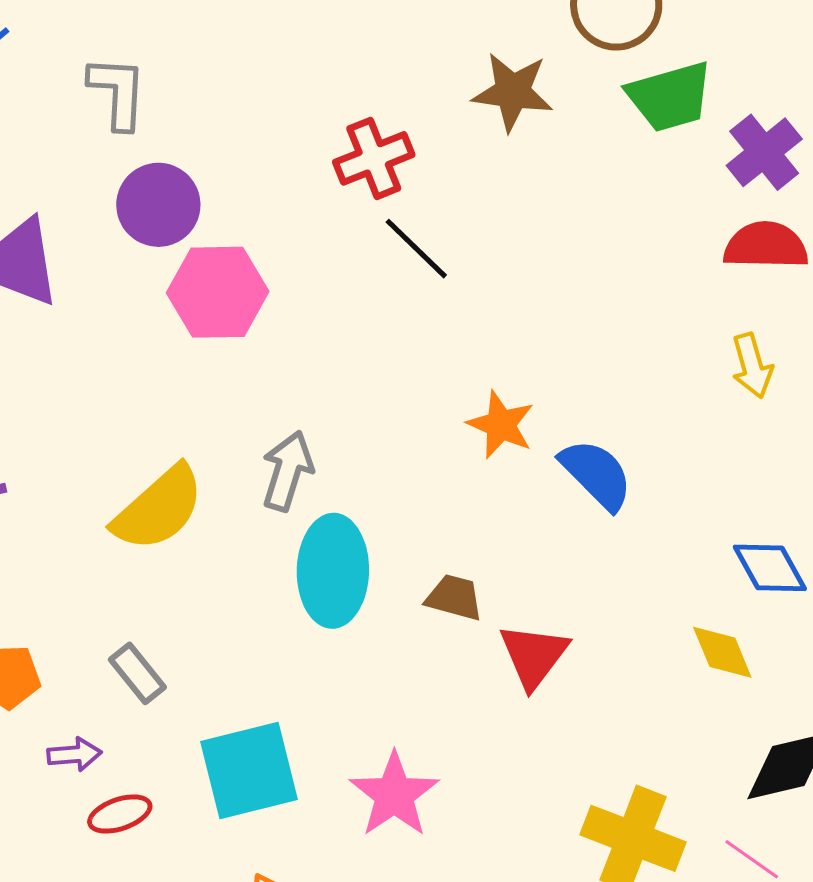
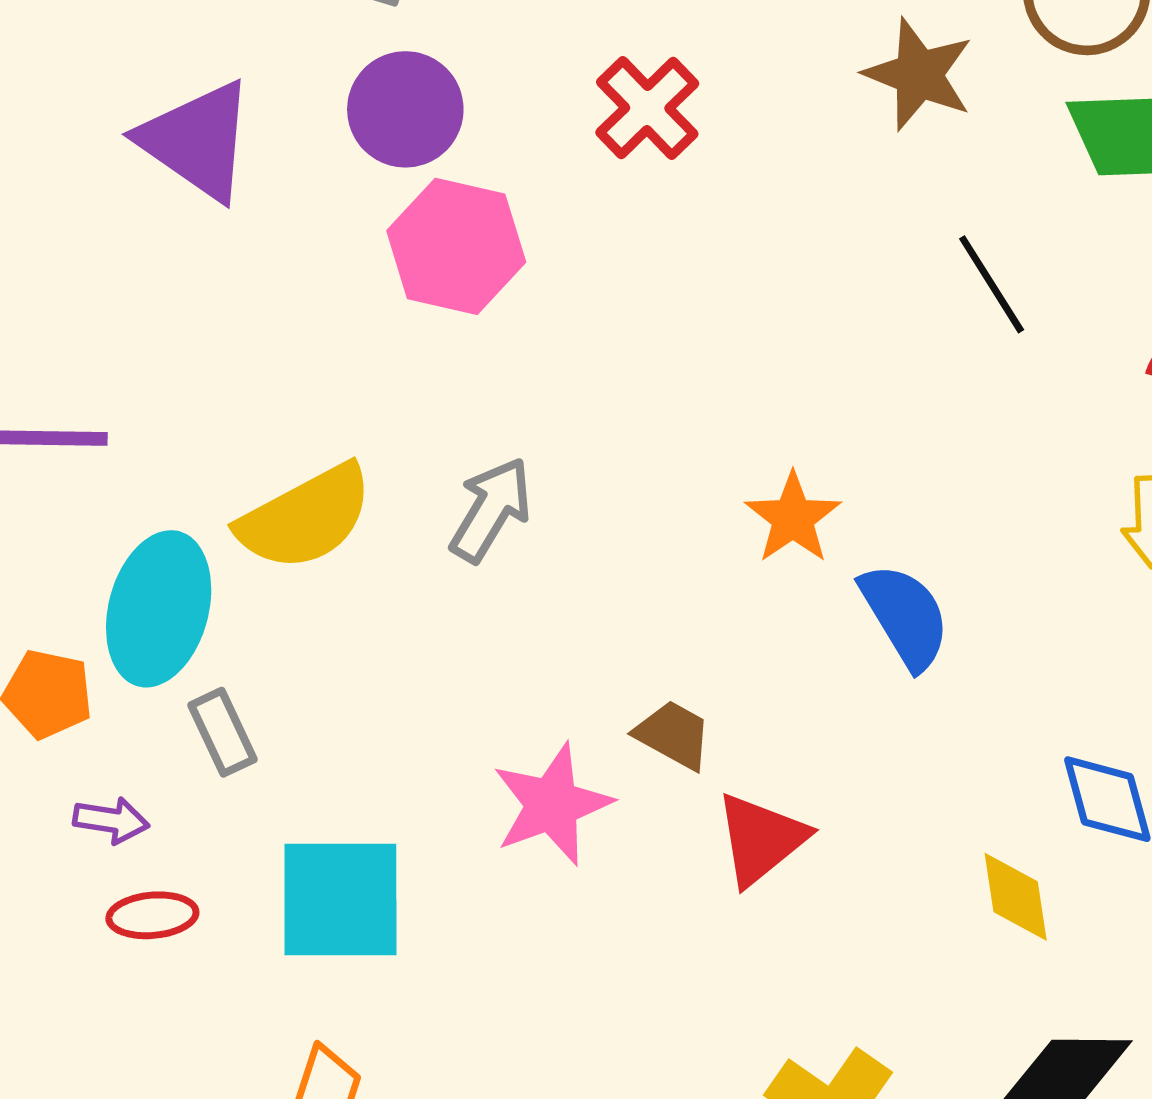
red cross: (374, 158) -> (647, 108), moved, turned -36
black line: (416, 249) -> (992, 284), moved
cyan ellipse: (333, 571) -> (159, 609), moved
pink star: (394, 795) -> (552, 804), moved

